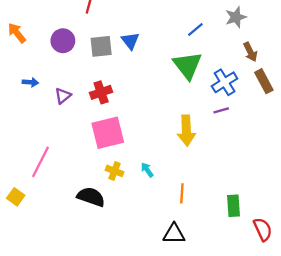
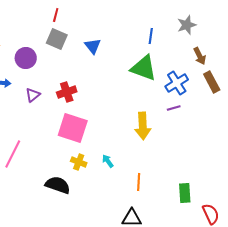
blue line: (195, 30) -> (151, 36), turned -42
purple circle: (63, 41) -> (26, 58), moved
gray square: (101, 46) -> (57, 39), moved, turned 30
green triangle: (187, 65) -> (144, 68), turned -32
pink square: (108, 133) -> (73, 128), turned 32

